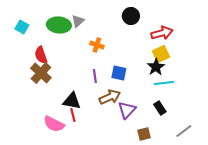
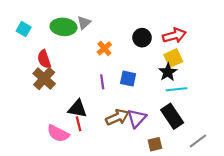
black circle: (131, 16) -> (142, 38), moved
orange cross: (97, 45) -> (104, 48), turned 32
brown arrow: (110, 97) -> (117, 117), moved
black rectangle: (160, 108) -> (172, 116), size x1.6

